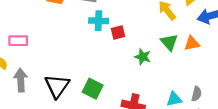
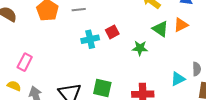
cyan cross: (99, 21) -> (90, 39), moved
pink rectangle: (18, 41) -> (25, 62), turned -48

